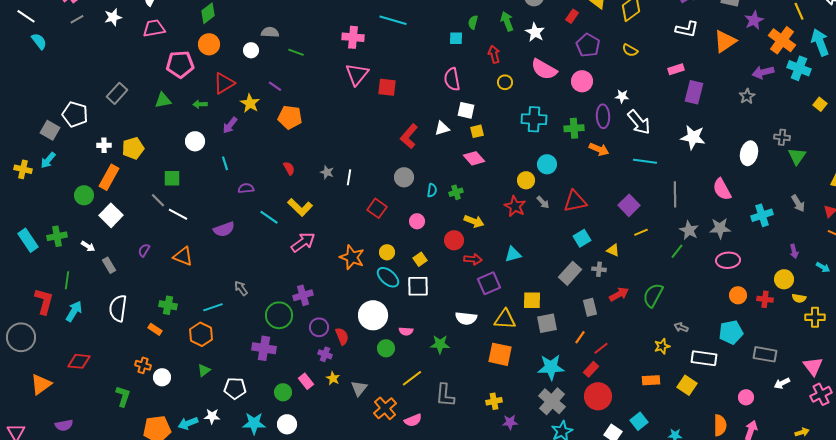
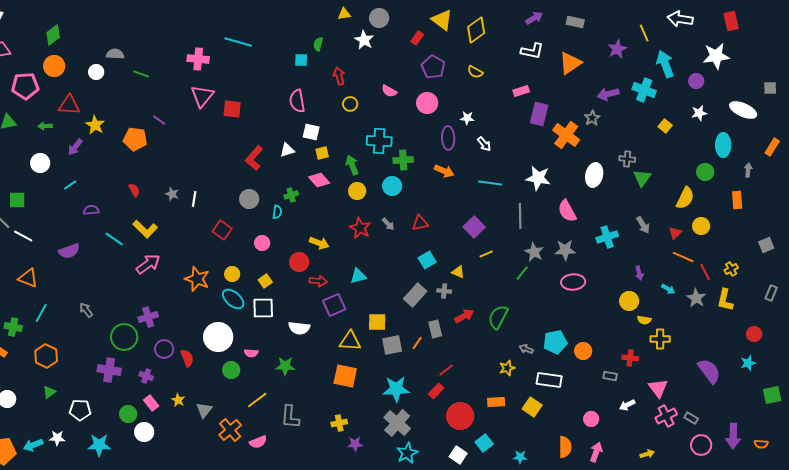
purple star: (754, 20) -> (617, 49), moved
green arrow: (507, 21) -> (352, 165), moved
white star: (535, 32) -> (364, 40), moved
orange cross: (782, 40) -> (566, 135), moved
pink semicircle: (544, 69) -> (389, 91), size x0.6
red triangle: (224, 83) -> (69, 105), turned 35
purple line: (275, 86) -> (159, 120), moved
white arrow: (639, 122) -> (484, 144), size x0.6
green cross: (574, 128) -> (403, 160), moved
white star: (693, 137) -> (538, 178), moved
cyan line: (225, 163) -> (70, 185), turned 72
yellow circle: (526, 180) -> (357, 191), moved
green cross: (456, 192) -> (291, 195), moved
red triangle: (575, 201) -> (420, 223), size x0.7
orange circle: (738, 295) -> (583, 351), moved
red cross: (765, 299) -> (630, 358), moved
cyan line: (213, 307) -> (41, 313), moved, turned -42
white semicircle: (466, 318) -> (299, 328), moved
cyan pentagon: (731, 332) -> (555, 342), moved
orange line: (580, 337) -> (417, 343), moved
purple cross: (325, 354) -> (146, 376), moved
gray rectangle: (765, 354) -> (610, 376), size x0.6
red circle: (598, 396) -> (460, 416), moved
white circle: (287, 424) -> (144, 432), moved

